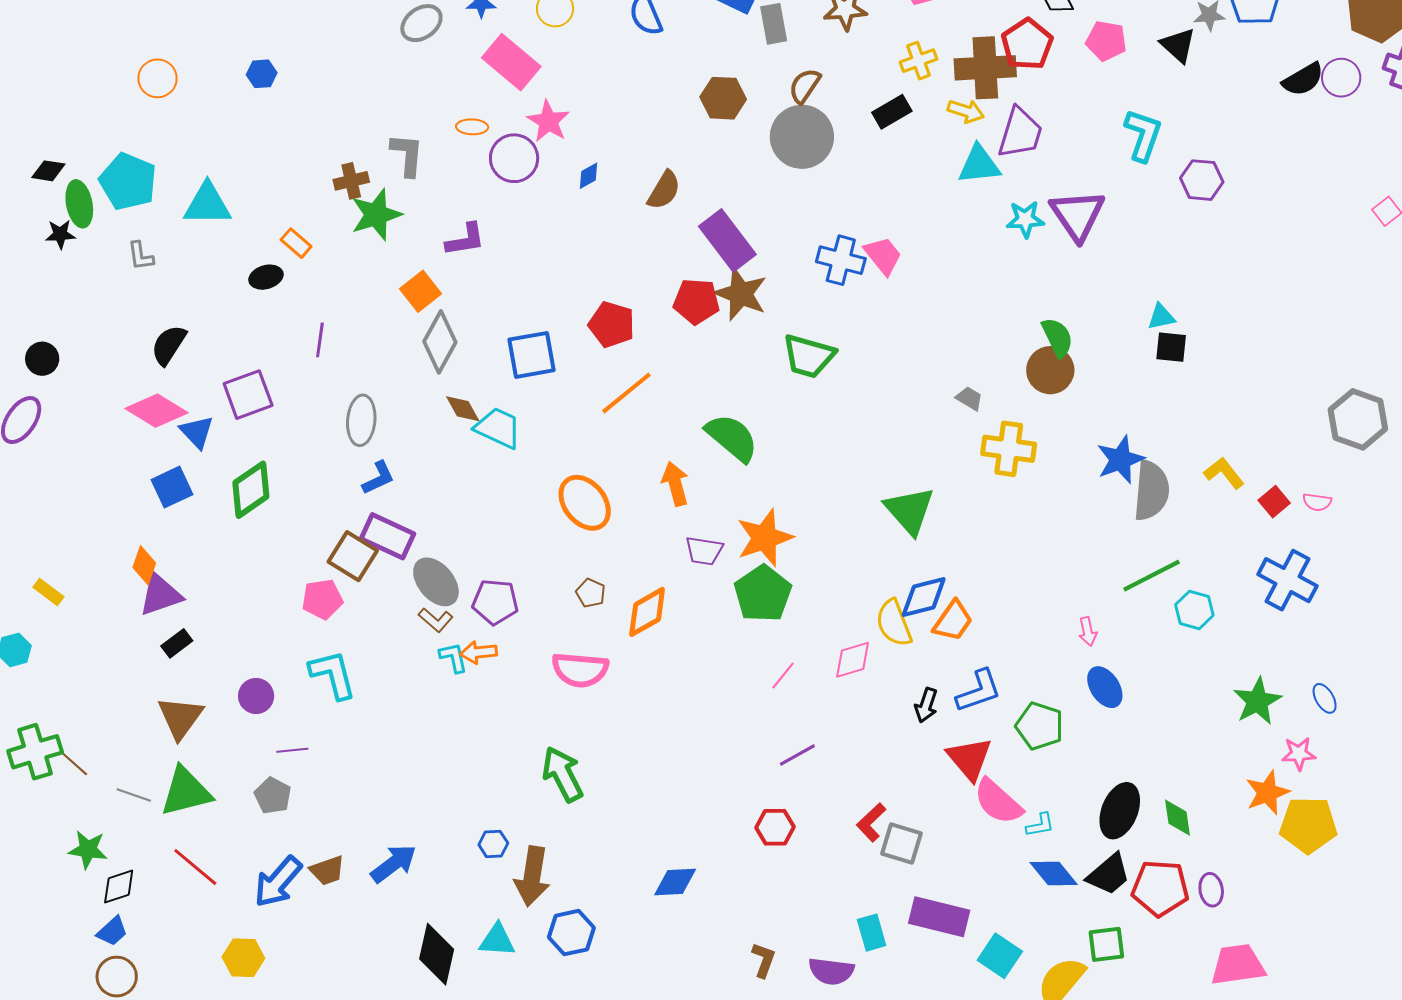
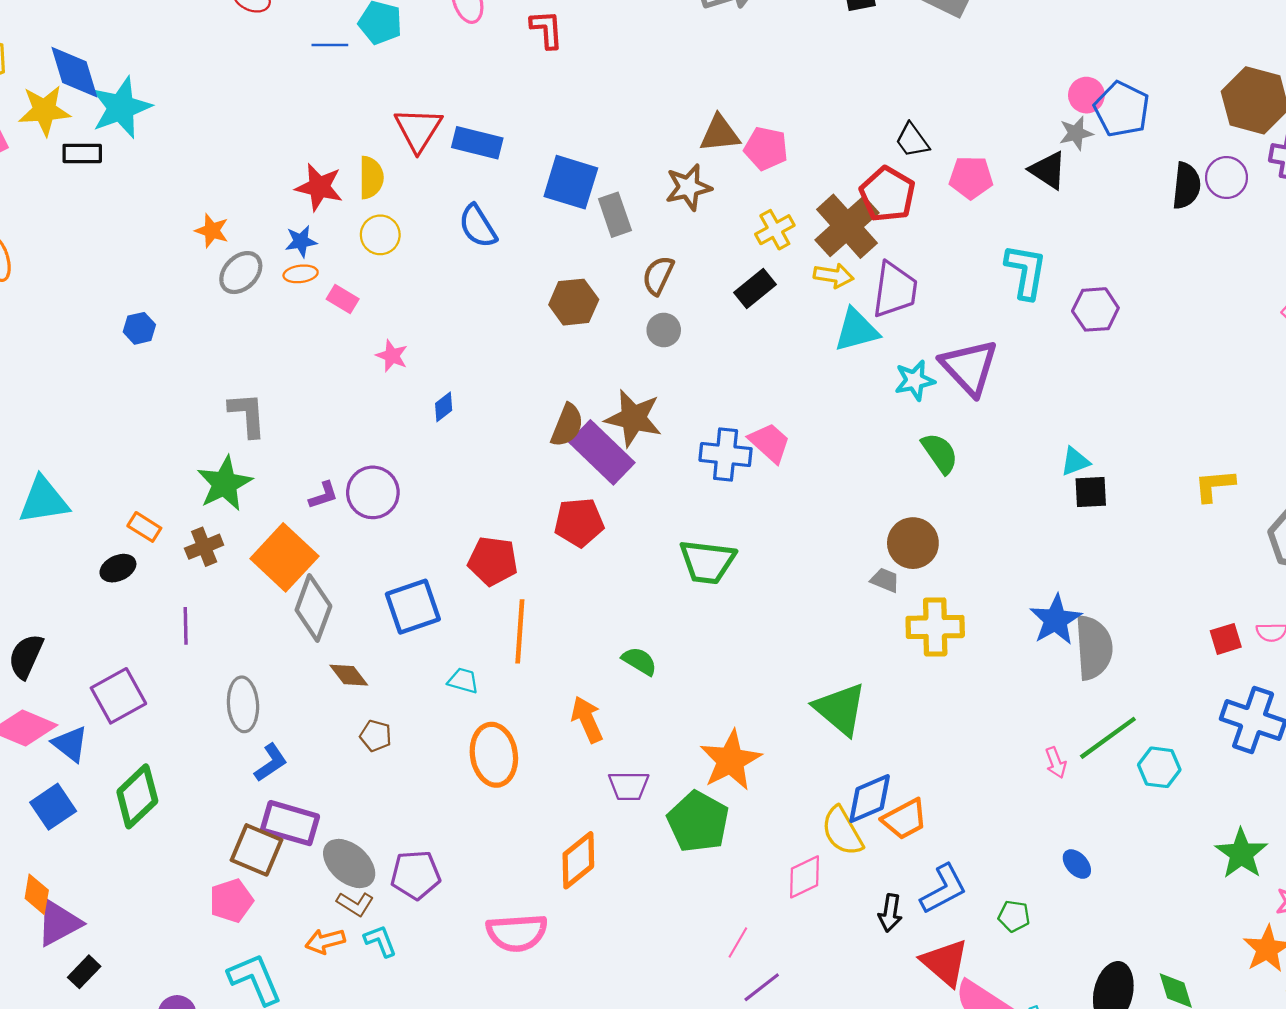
pink rectangle: (511, 62) -> (343, 299), size x0.5
brown cross: (985, 68) -> (847, 226), turned -30
blue hexagon: (262, 74) -> (139, 328), moved
black semicircle: (1303, 79) -> (1186, 186), turned -45
pink star: (548, 121) -> (392, 356), size x0.7
orange ellipse: (472, 127) -> (301, 274), moved
gray circle: (802, 137) -> (664, 330), size x0.5
purple circle: (514, 158) -> (373, 492), moved
brown cross: (351, 181) -> (204, 547), moved
brown semicircle: (664, 190) -> (567, 425), moved
purple L-shape: (465, 240) -> (323, 495), size x0.7
orange square: (421, 291) -> (284, 557), size x1.5
brown star: (741, 294) -> (633, 418), moved
green semicircle: (1057, 337) -> (940, 453), moved
brown circle: (1050, 370) -> (913, 543), moved
orange line: (626, 393) -> (520, 631), turned -38
cyan trapezoid: (498, 428) -> (463, 681), moved, size x0.6
green semicircle: (732, 438) -> (639, 661), size x0.6
yellow L-shape: (1224, 473) -> (1214, 485), moved, turned -48
red square: (1274, 502) -> (1226, 639), turned 32
orange ellipse: (585, 503) -> (494, 755), turned 38
orange star: (765, 538) -> (731, 760), moved
brown pentagon: (591, 593) -> (376, 736), moved
orange trapezoid: (953, 621) -> (905, 819), turned 36
pink arrow: (1088, 632) -> (1056, 763), moved
orange arrow: (479, 652) -> (325, 941), moved
pink line: (783, 675) -> (738, 942), moved
blue ellipse: (1105, 687) -> (1077, 864), size x0.7
green pentagon: (1040, 726) -> (1014, 916), size x0.6

